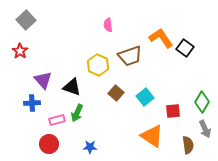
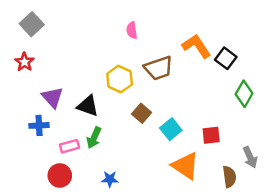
cyan square: (145, 97) -> (171, 129), moved
green diamond: (202, 102) -> (244, 94), moved

